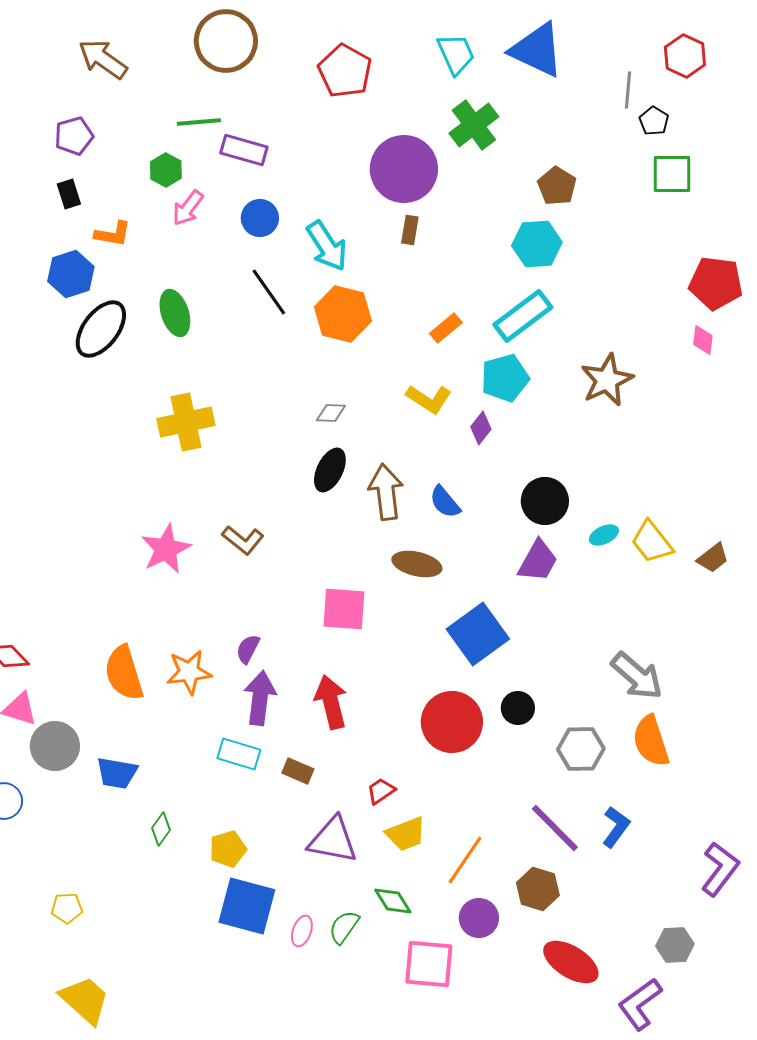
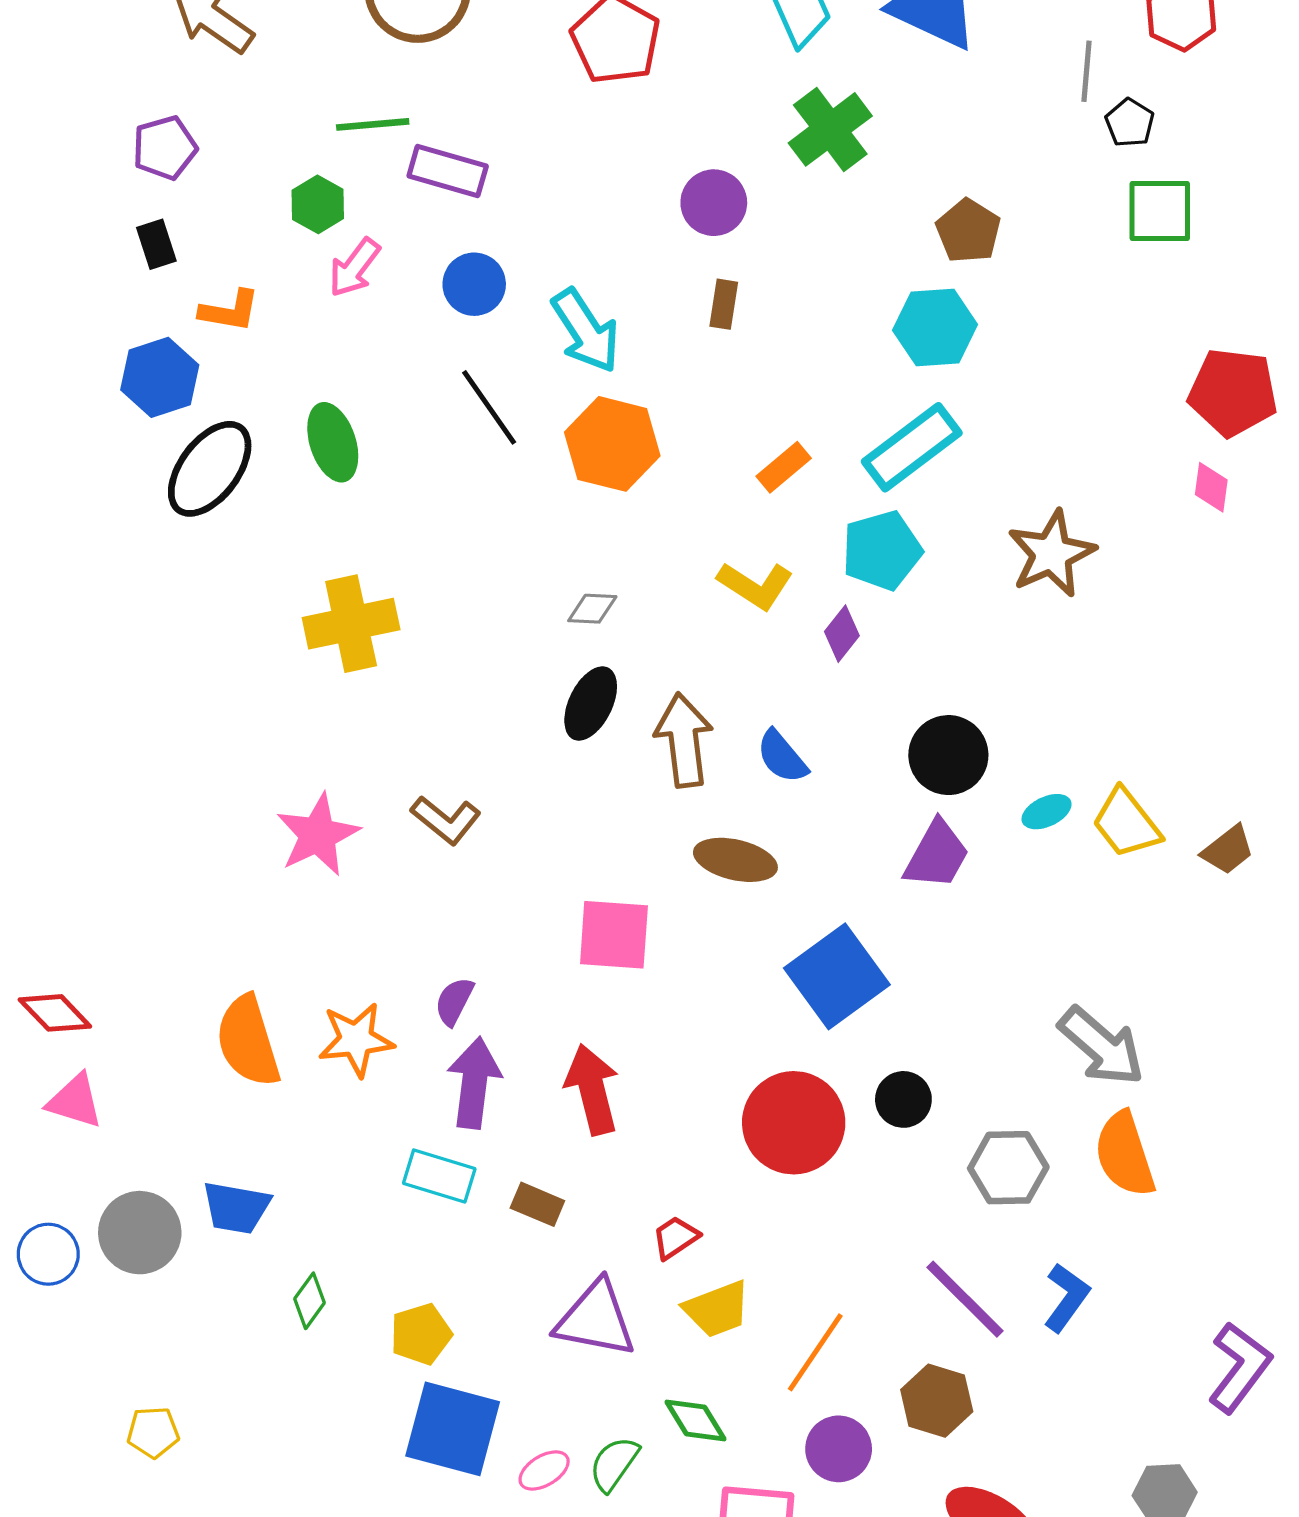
purple circle: (404, 169) -> (714, 203), size x0.6
gray circle: (55, 746) -> (140, 1233), moved
pink ellipse: (302, 931) -> (544, 1470), turned 40

